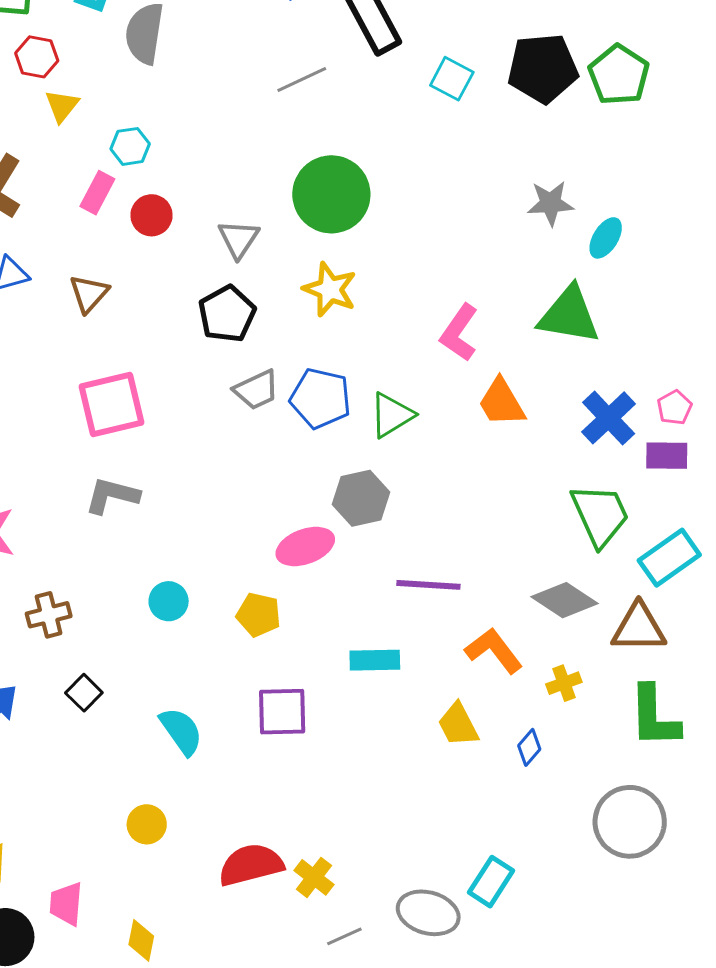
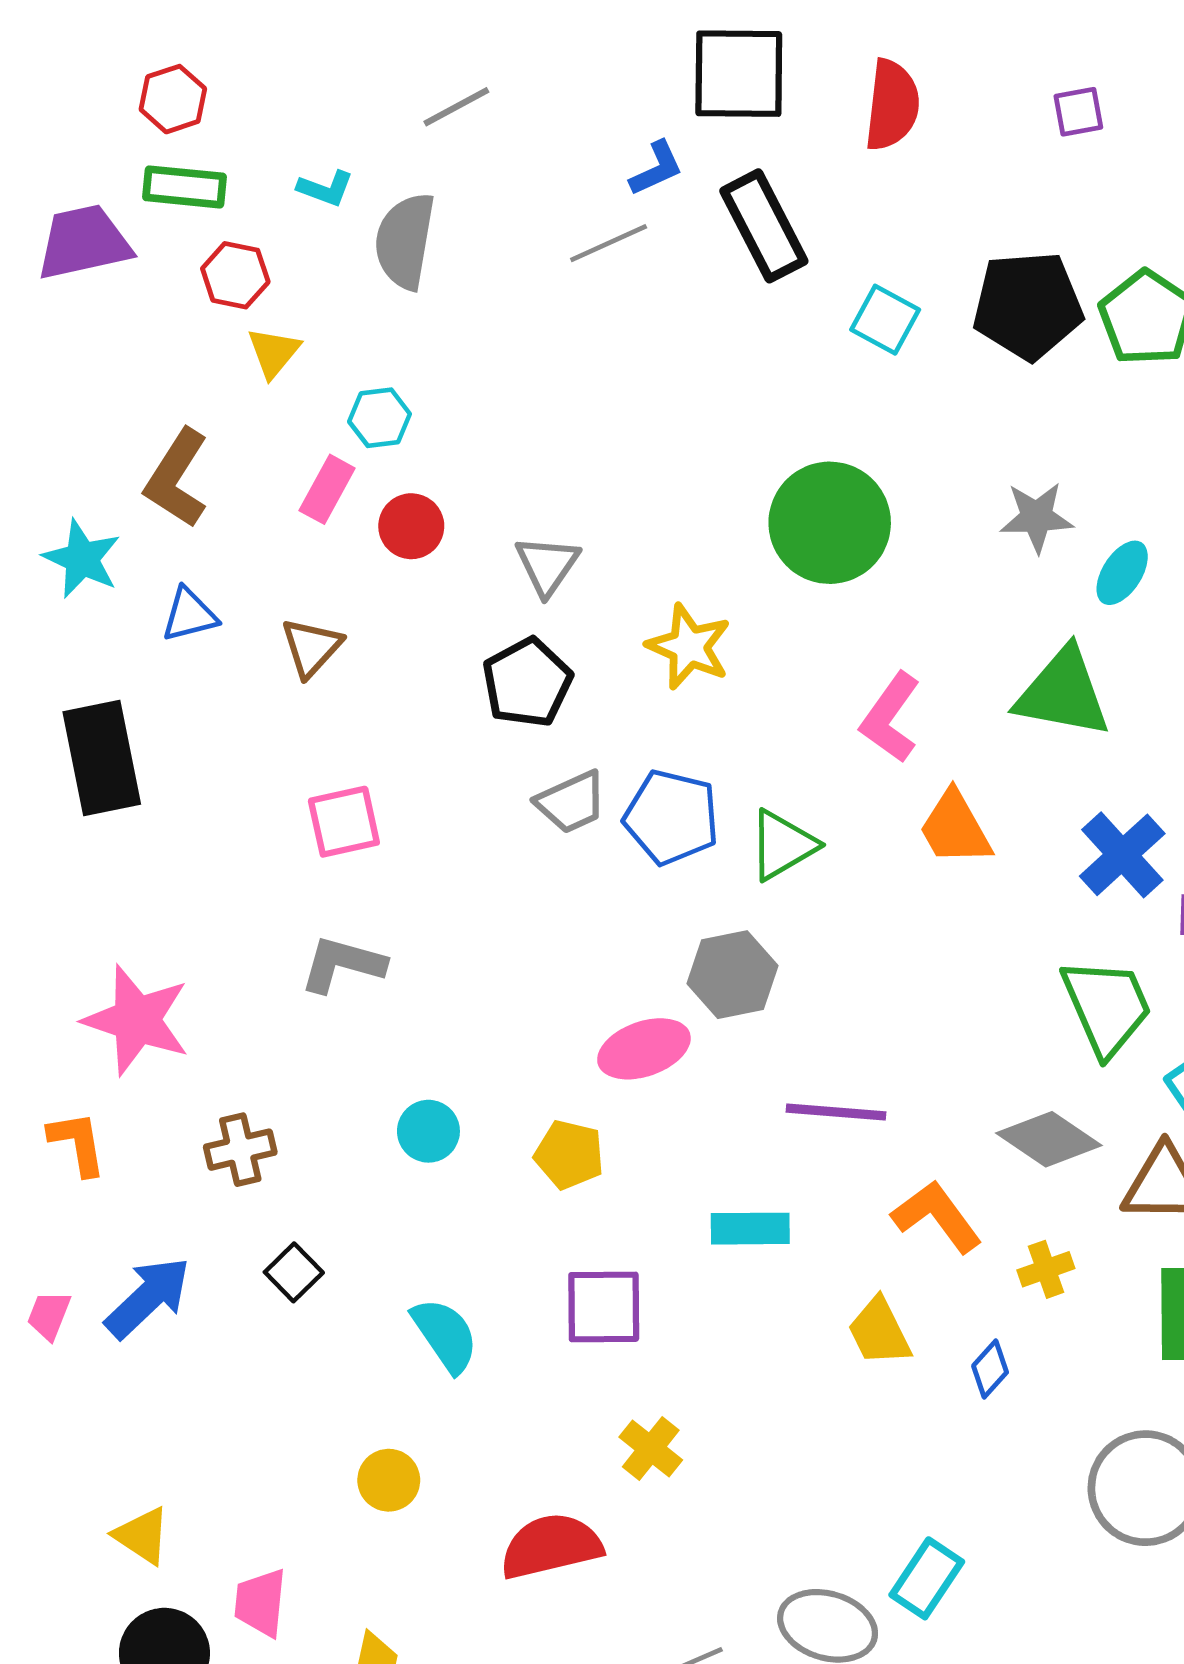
gray line: (302, 80) -> (609, 243), moved
green circle: (331, 194) -> (830, 523), moved
pink square: (111, 405) -> (344, 822), size x0.7
yellow cross: (314, 877) -> (651, 1448), moved

